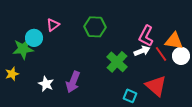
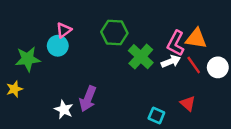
cyan circle: (34, 38) -> (58, 46), moved
orange triangle: (174, 41) -> (196, 39), moved
green cross: (117, 62) -> (141, 57), moved
white star: (46, 84) -> (64, 110), moved
red triangle: (156, 86) -> (188, 103), size x0.6

